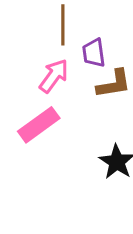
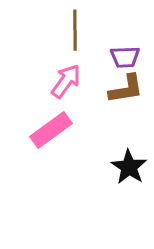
purple trapezoid: (94, 53) -> (125, 57), moved, turned -84

